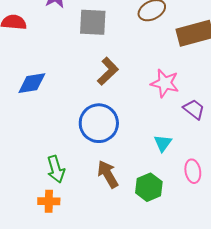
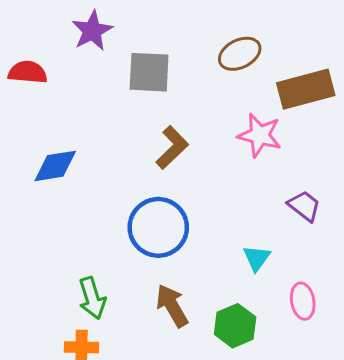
pink star: (165, 83) -> (260, 135), moved

